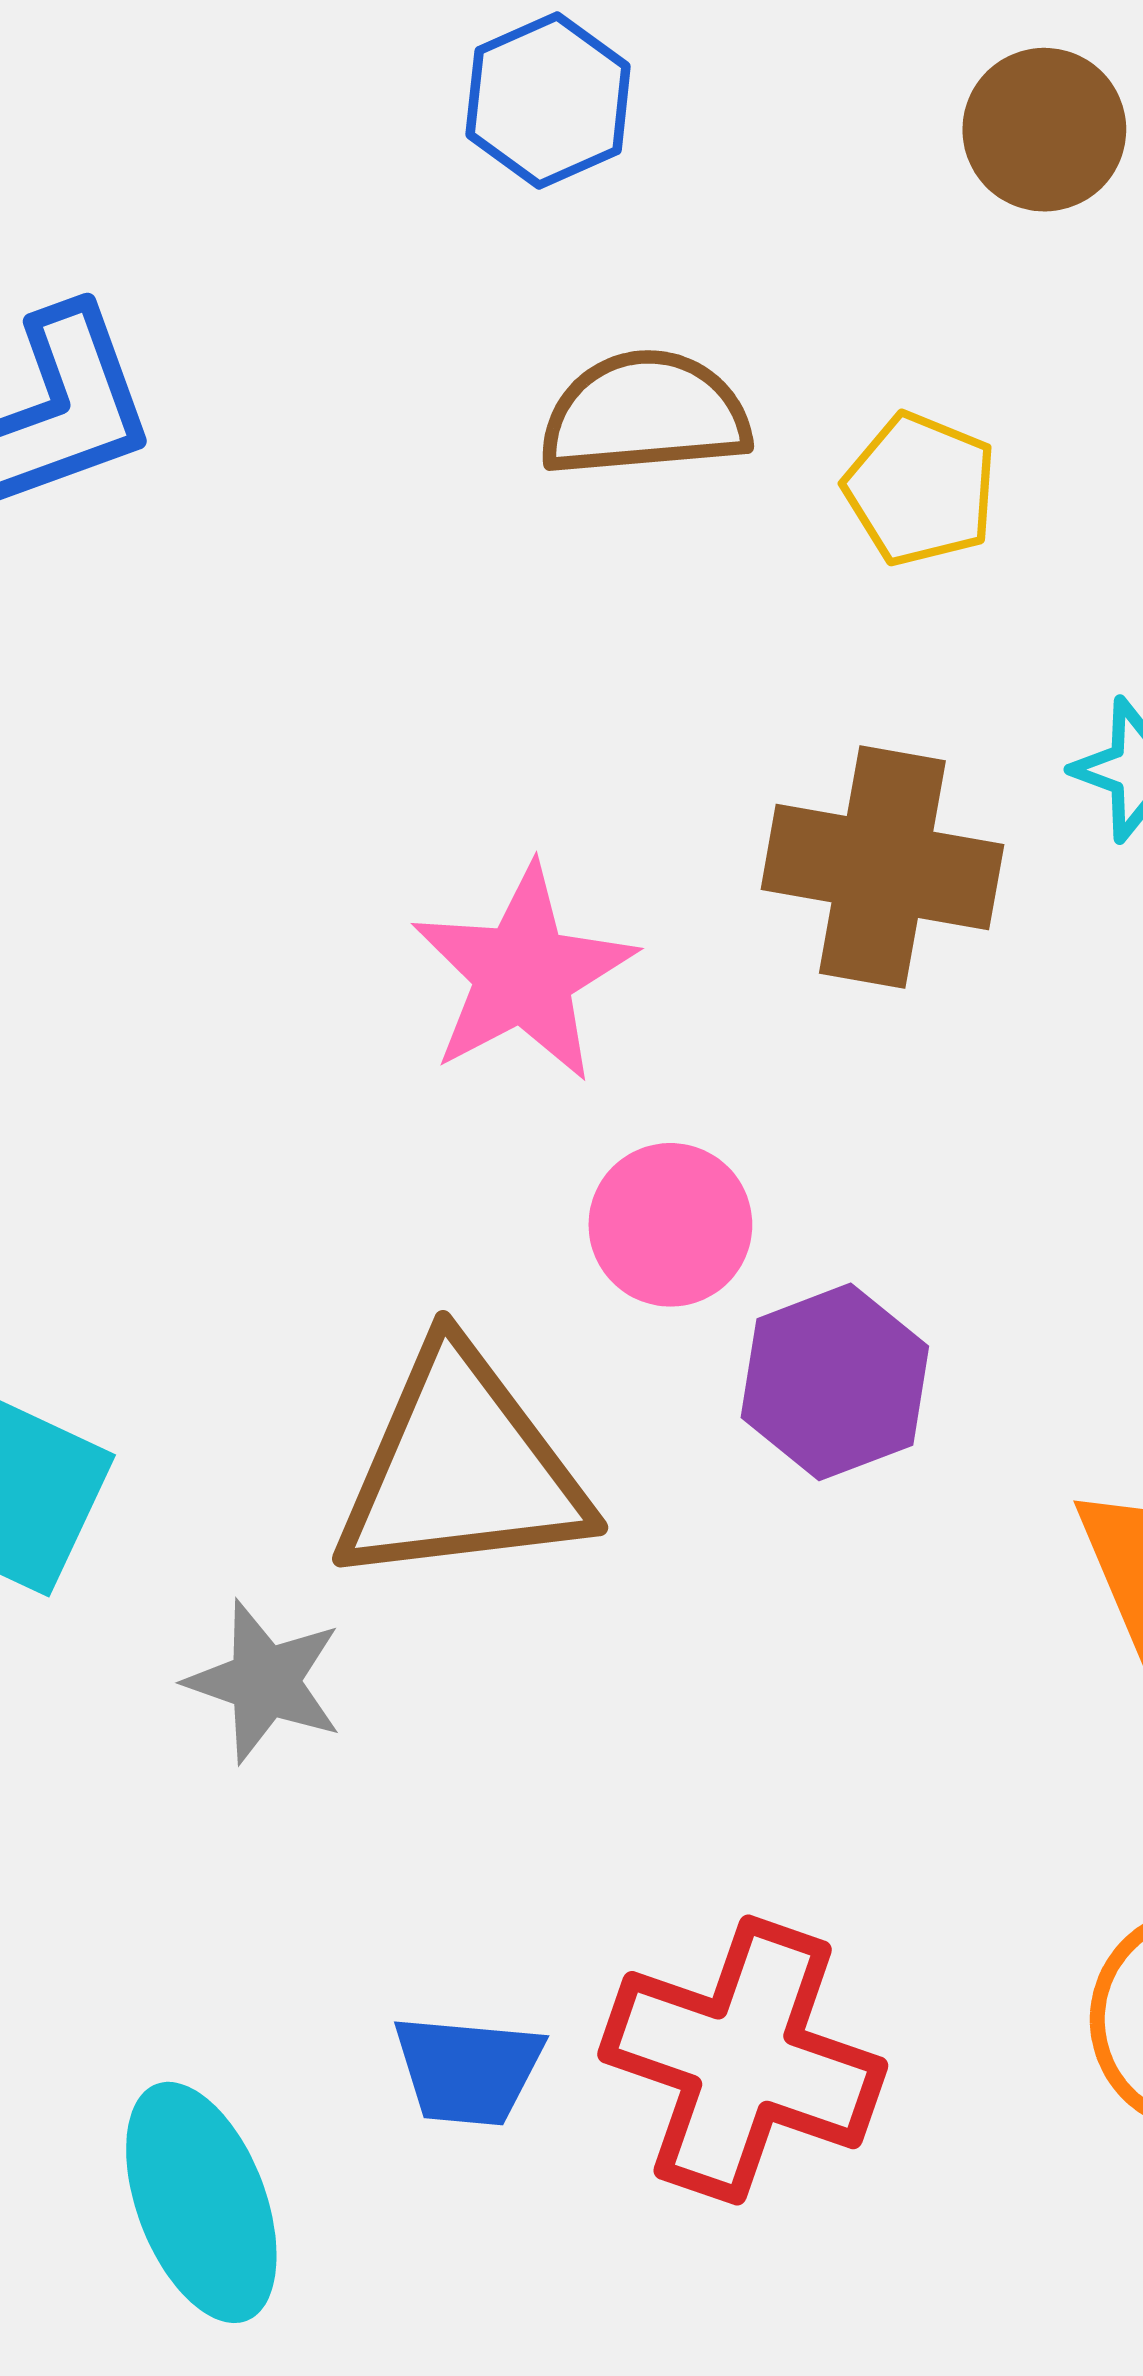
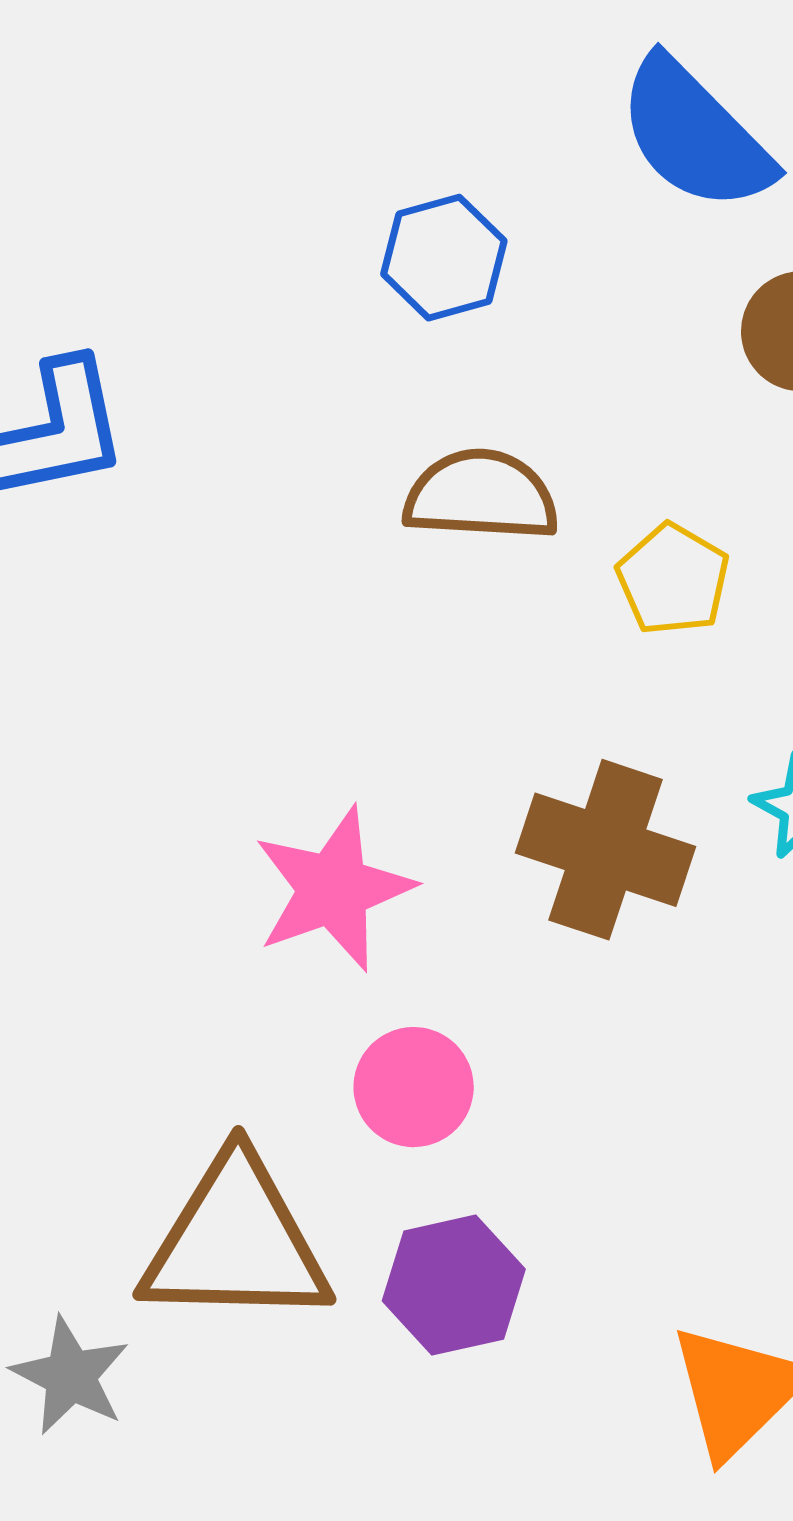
purple hexagon: (835, 1382) -> (454, 1285), moved

